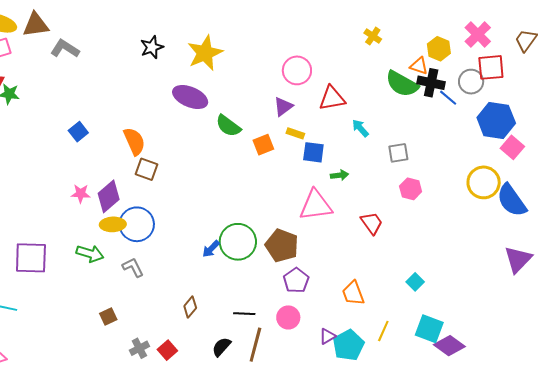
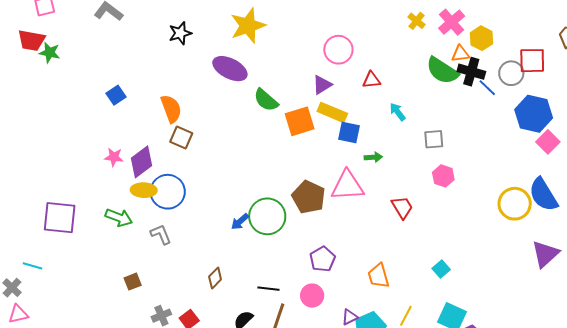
pink cross: (478, 34) -> (452, 22), moved
black star: (152, 47) -> (180, 33), moved
orange triangle: (419, 66) -> (460, 54), turned -30
red triangle: (332, 98) -> (372, 80), size x0.7
yellow rectangle: (295, 133) -> (332, 112), size x1.6
orange square: (263, 145) -> (300, 121), size x1.4
yellow circle: (484, 182) -> (515, 204), moved
brown pentagon: (282, 246) -> (309, 197), moved

